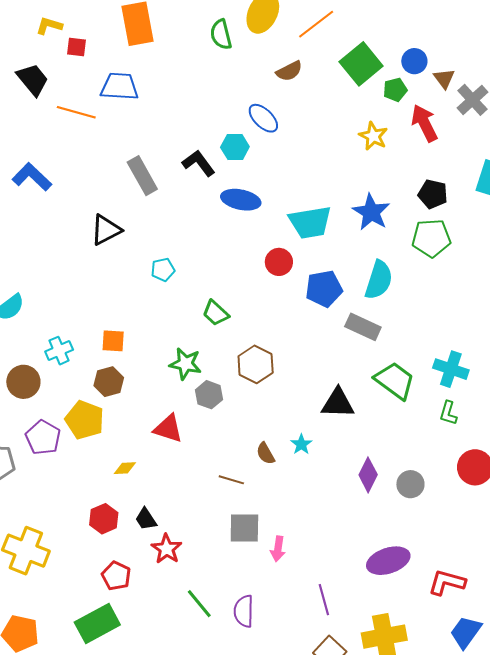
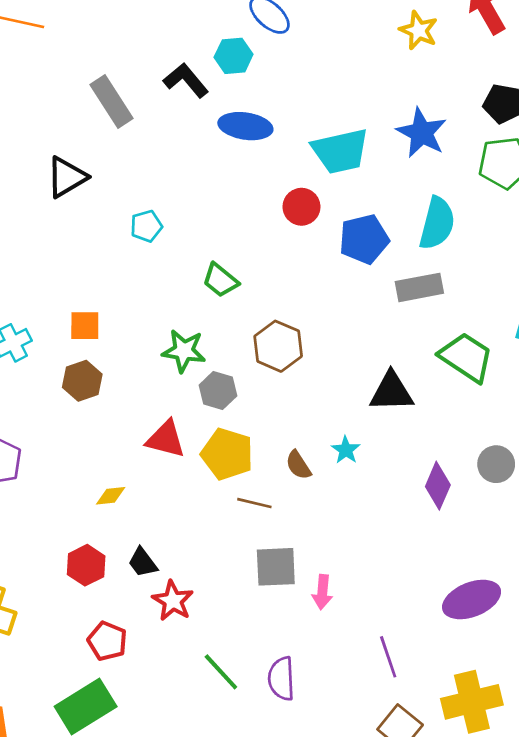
gray rectangle: (363, 327) -> (419, 287), turned -32
yellow pentagon: (85, 420) -> (227, 454), moved
gray circle: (410, 484) -> (496, 464), moved

